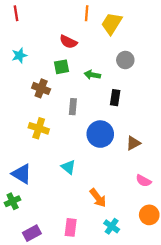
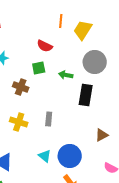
gray circle: (125, 60) -> (95, 62), size x1.5
black rectangle: (115, 98) -> (86, 95), size x1.5
gray rectangle: (73, 107) -> (49, 119), moved
blue circle: (100, 134) -> (70, 156), moved

